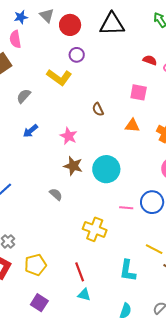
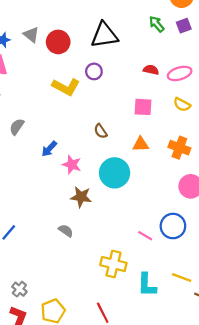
purple circle: (77, 55) -> (94, 71), moved
yellow L-shape: (59, 77) -> (66, 87), moved
blue arrow: (30, 131) -> (49, 149), moved
cyan circle: (106, 169) -> (115, 173), moved
pink line: (126, 208) -> (145, 236), turned 32
cyan L-shape: (128, 271) -> (147, 285), moved

